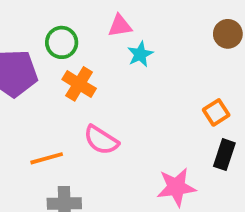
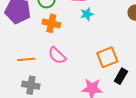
orange cross: (79, 84) -> (51, 23), turned -30
orange square: (216, 112) -> (107, 57), moved, size x1.5

